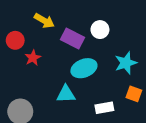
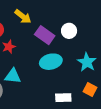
cyan star: (126, 63) -> (87, 62), turned -30
cyan triangle: (66, 94) -> (13, 76), moved

